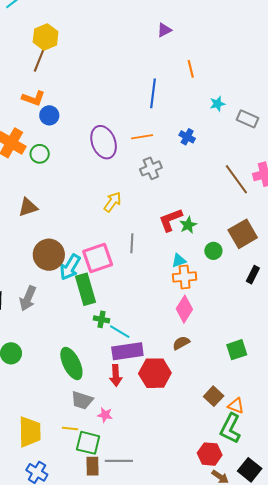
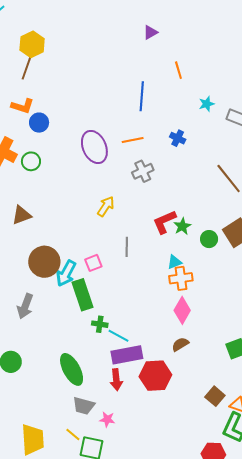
green circle: (213, 251) -> (209, 239), moved
pink square: (98, 258) -> (93, 263), size x0.6
yellow line: (70, 429) -> (73, 435), turned 35

